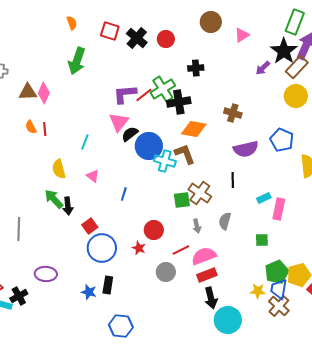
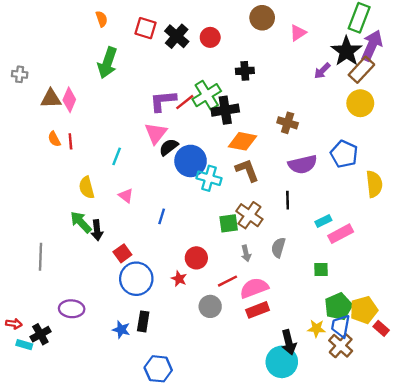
brown L-shape: (185, 154) -> (247, 170), moved
pink rectangle: (279, 209) -> (341, 234), turned 50
black arrow: (211, 298) -> (289, 342), moved

